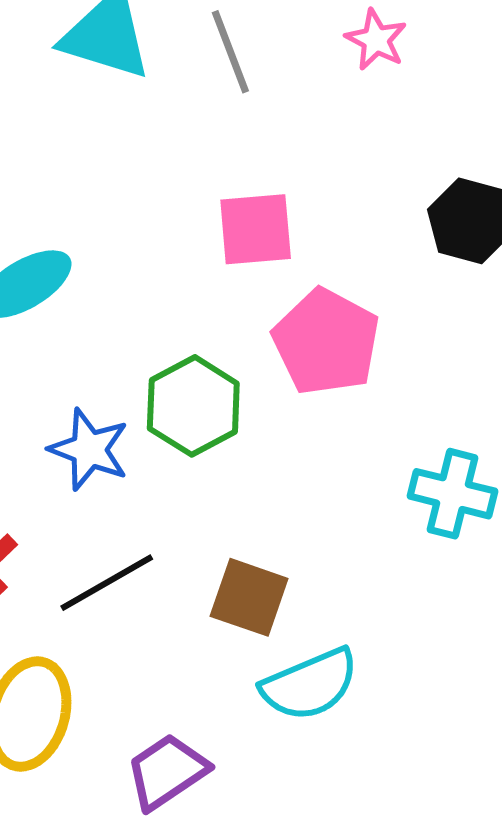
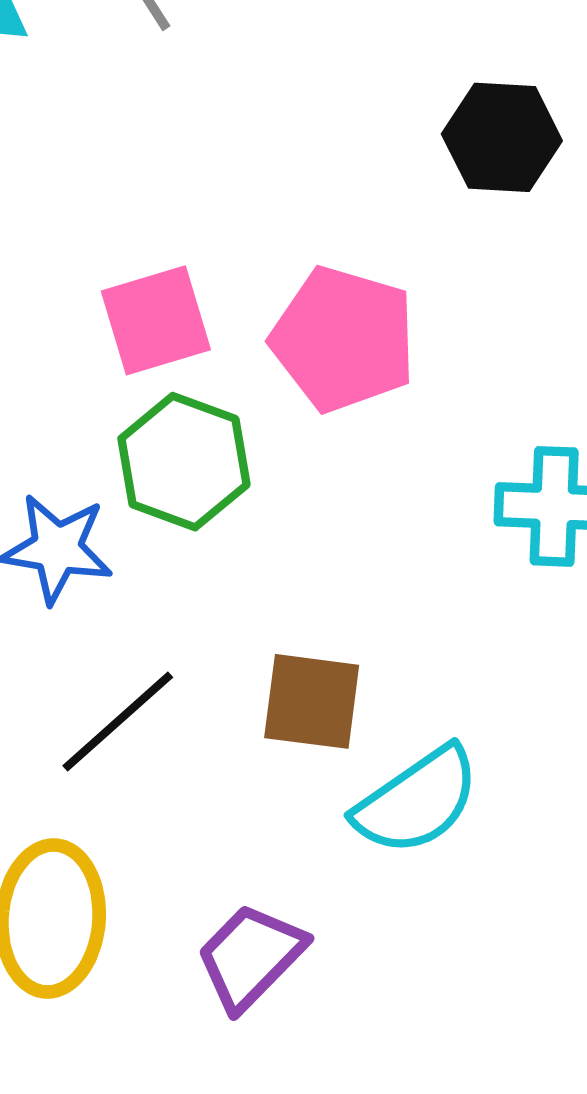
pink square: (256, 229) -> (156, 320), moved

